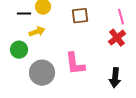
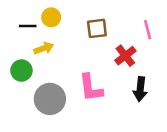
red cross: (117, 38) -> (125, 56), moved
black arrow: (115, 78) -> (140, 89), moved

